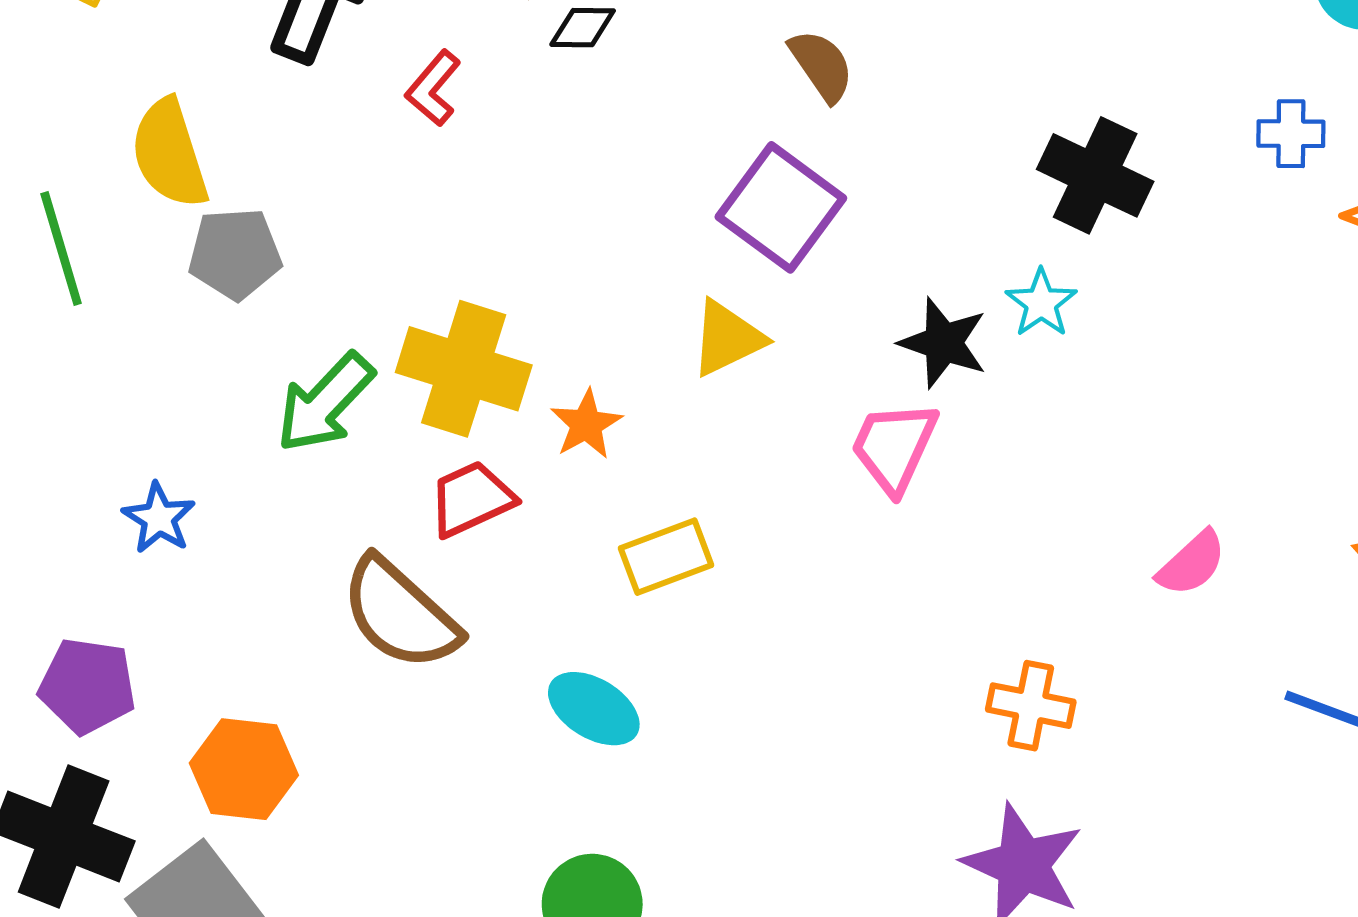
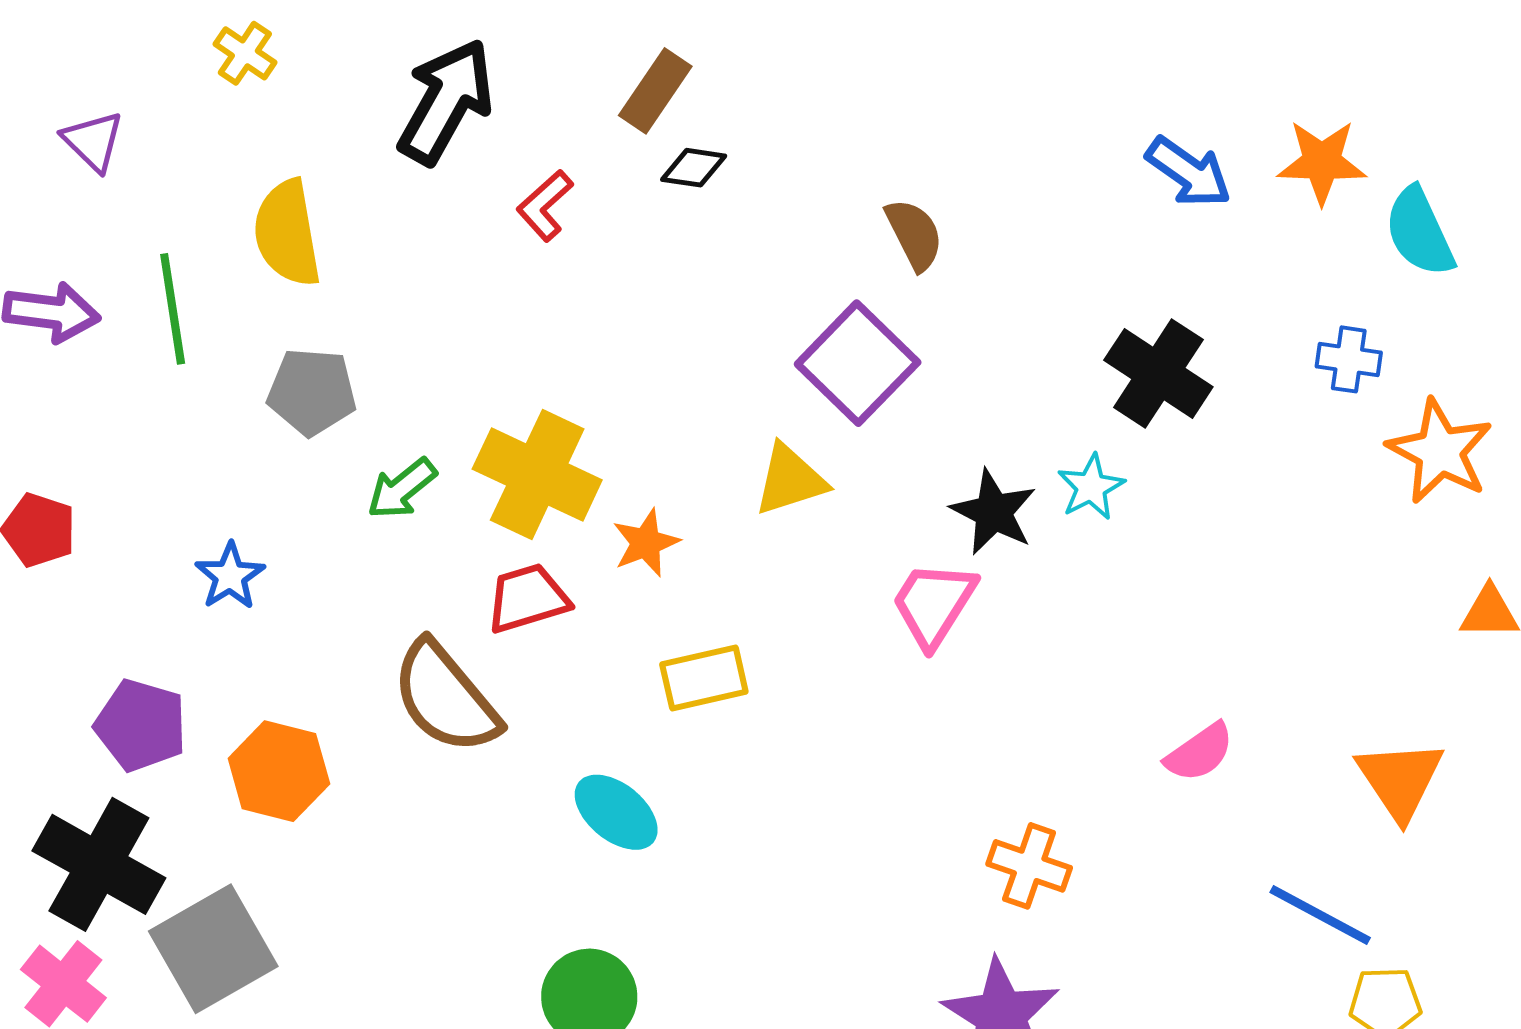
gray pentagon: (235, 254) -> (312, 392), moved
green arrow: (325, 403) -> (402, 489), size x0.7
orange hexagon: (244, 769) -> (279, 771), moved

